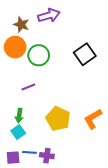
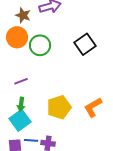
purple line: (28, 87) -> (21, 81), moved
yellow pentagon: (58, 119) -> (59, 107), turned 30
cyan square: (18, 132) -> (20, 120), size x1.5

